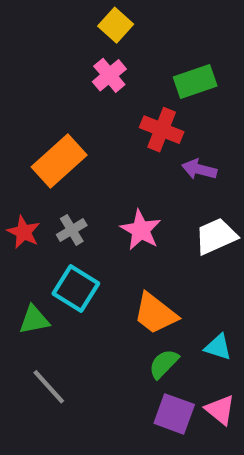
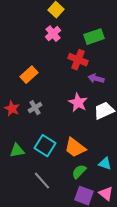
orange rectangle: (59, 161) -> (29, 75), size x0.7
pink star: (141, 230) -> (78, 103), moved
cyan square: (76, 289) -> (45, 146), moved
gray line: (49, 387) -> (42, 181), moved

